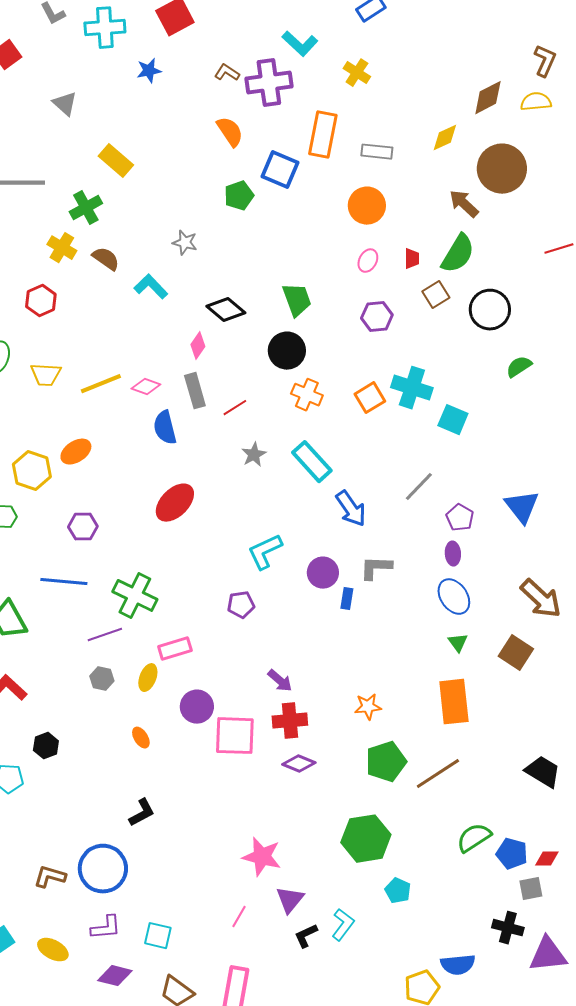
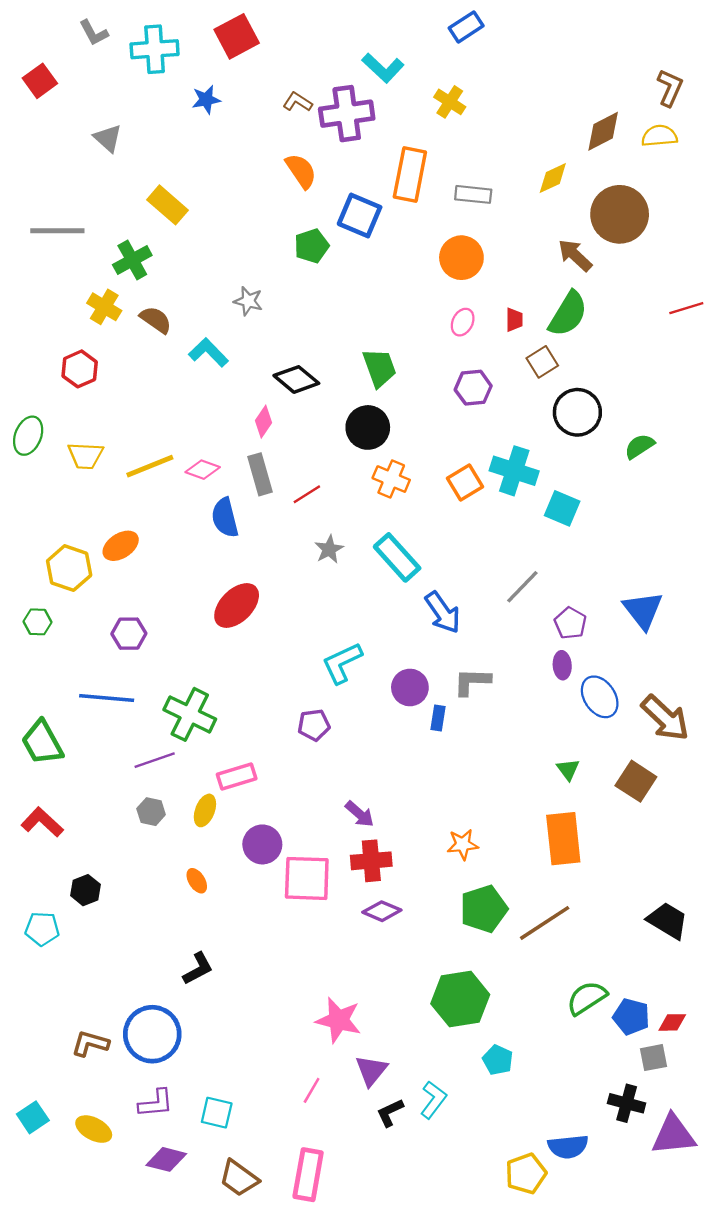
black circle: (490, 310) -> (577, 412), moved
blue ellipse: (454, 597) -> (600, 697), moved

